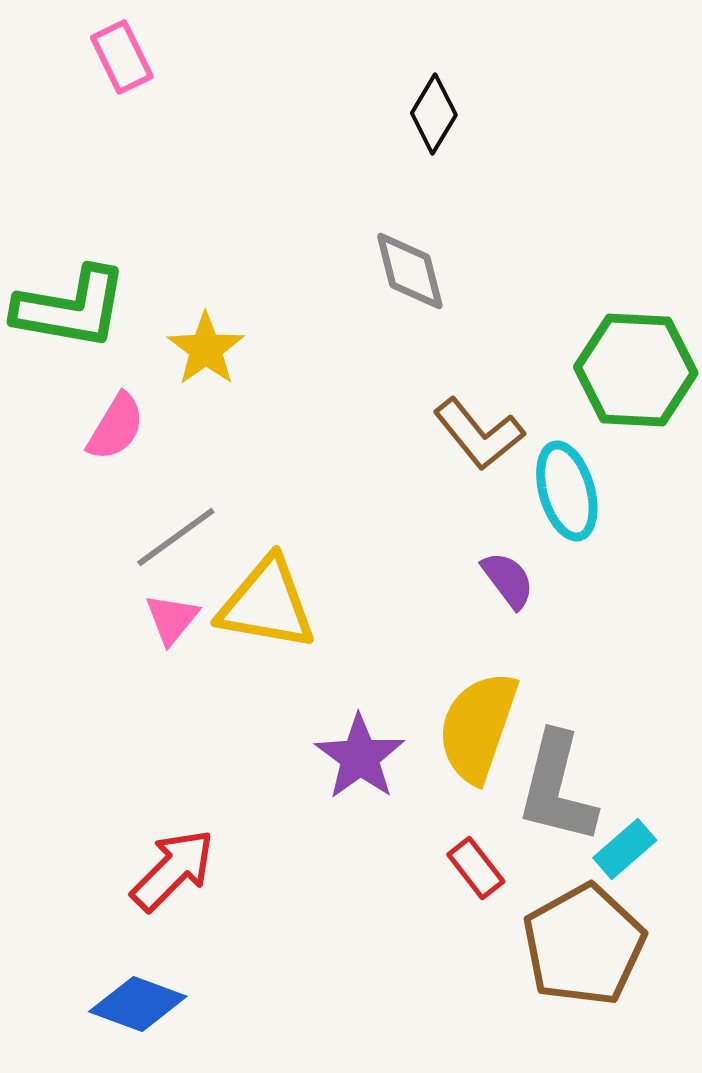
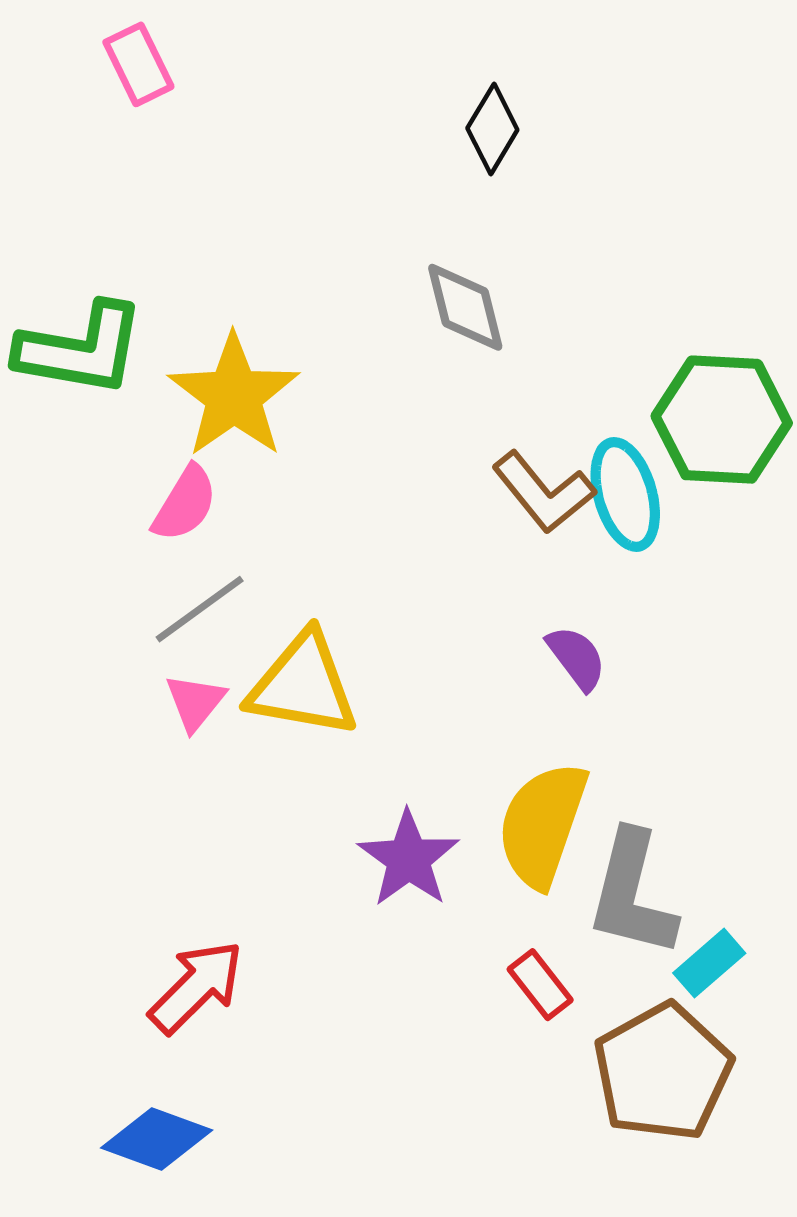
yellow star: (206, 349) -> (234, 396), size x1.5
pink semicircle: (116, 427) -> (185, 504), moved
cyan ellipse: (567, 491) -> (625, 494), moved

